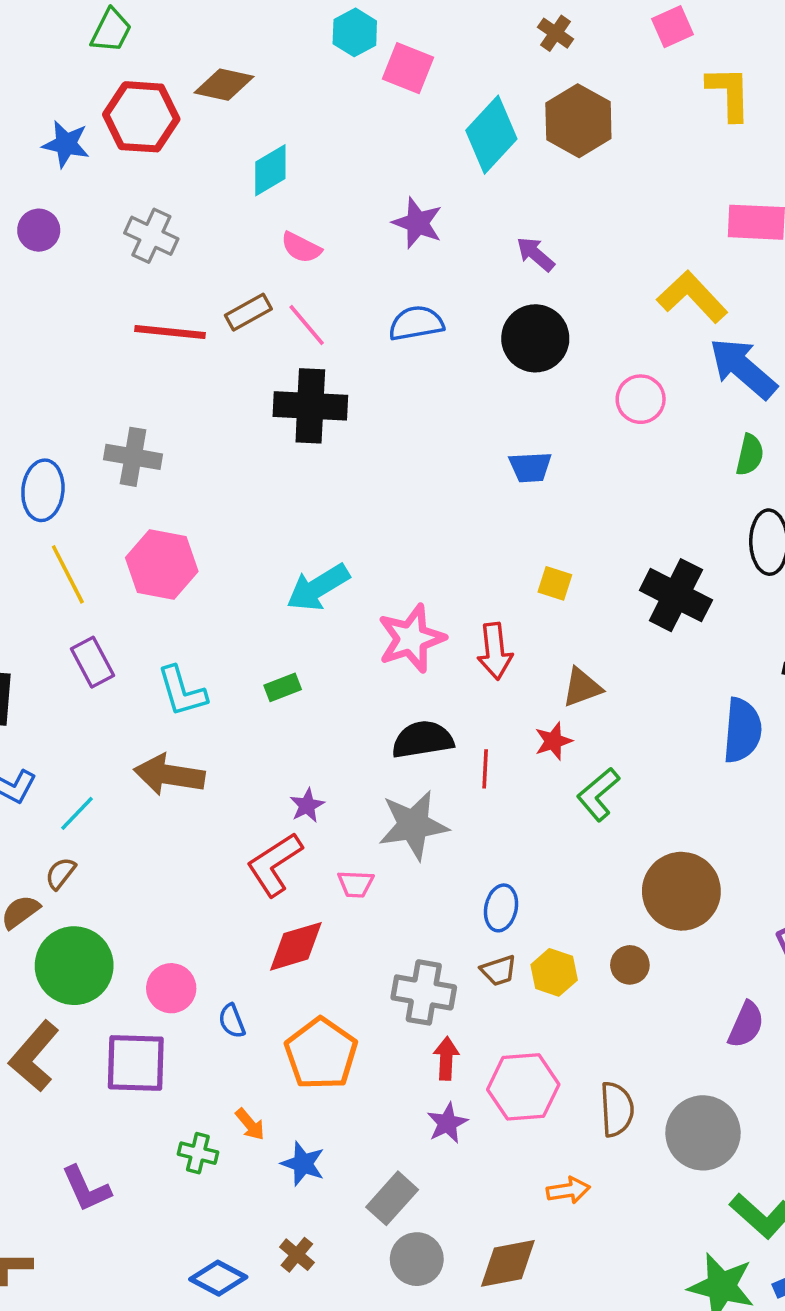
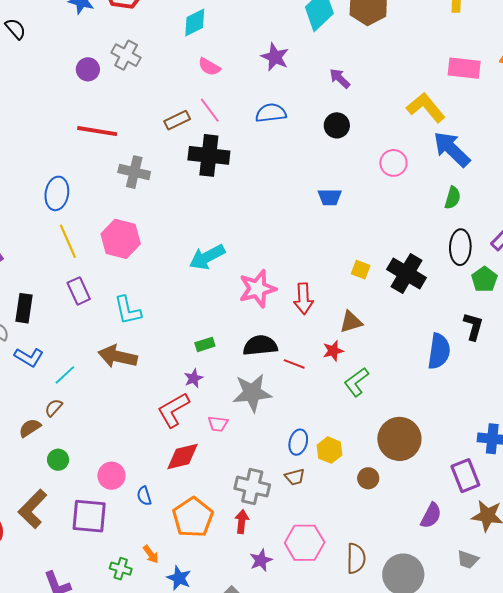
purple circle: (39, 230) -> (88, 69), moved
brown rectangle: (248, 312) -> (177, 120), moved
red line: (170, 332) -> (97, 131), moved
black circle: (535, 338) -> (337, 125), size x0.7
gray cross: (133, 457) -> (134, 172), moved
yellow square: (555, 583) -> (361, 270), moved
green rectangle: (283, 687) -> (205, 344), moved
red line: (485, 769) -> (294, 364), turned -75
green circle: (74, 966) -> (58, 460), size x0.5
yellow hexagon: (554, 972) -> (329, 450), moved
red arrow: (446, 1058) -> (242, 522), moved

